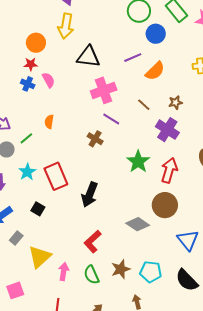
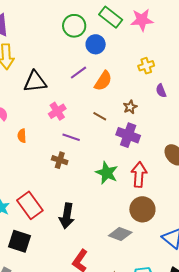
pink cross: (104, 90) -> (57, 111), size x0.7
orange semicircle: (49, 122) -> (22, 136), moved
black square: (38, 209) -> (19, 241), size x1.6

